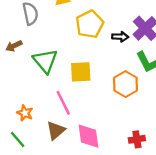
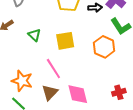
green triangle: (45, 61) -> (34, 35), size x0.6
orange star: (25, 113) -> (22, 81), size x1.5

